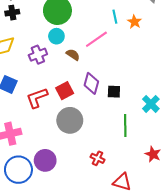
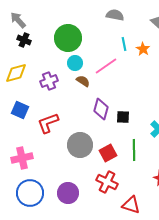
black cross: (12, 13) -> (24, 40), turned 32
cyan circle: (56, 36) -> (75, 63), moved
red square: (65, 91) -> (108, 153), moved
red cross: (98, 158) -> (107, 182), size x1.5
purple circle: (45, 160) -> (68, 193), moved

